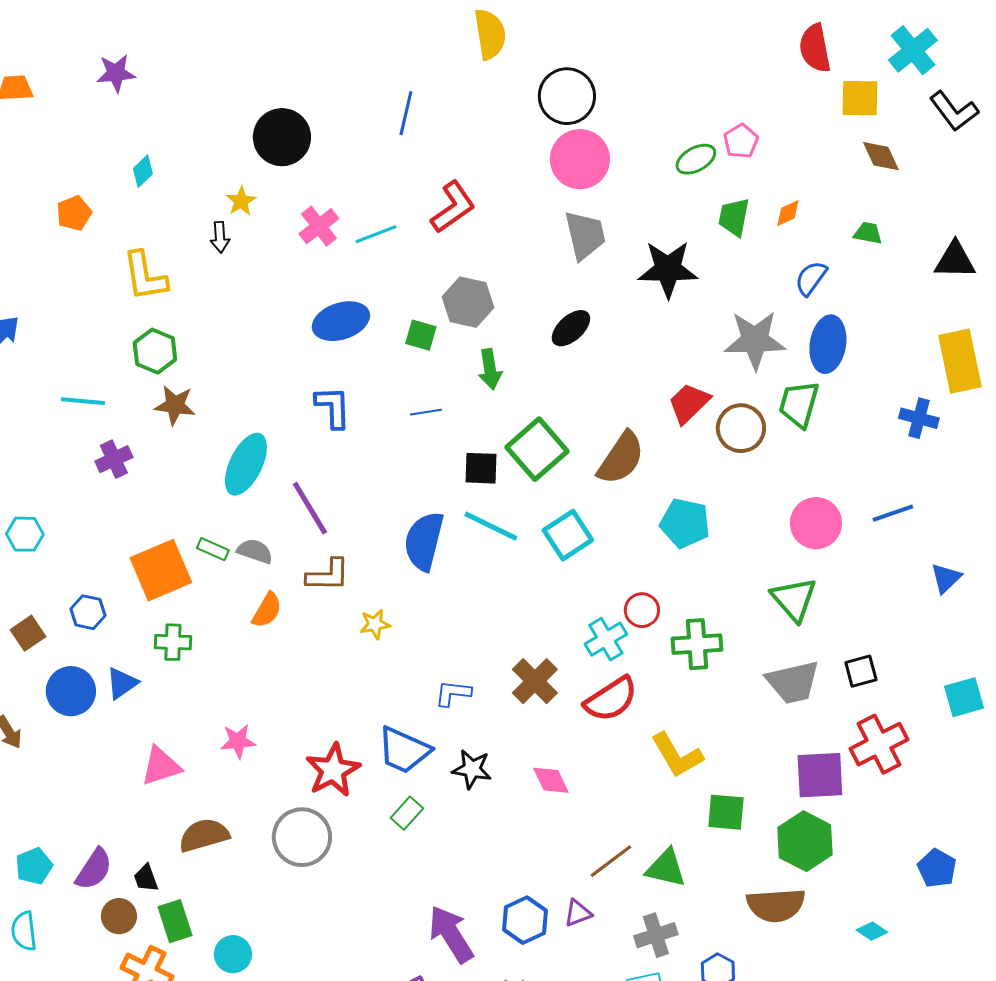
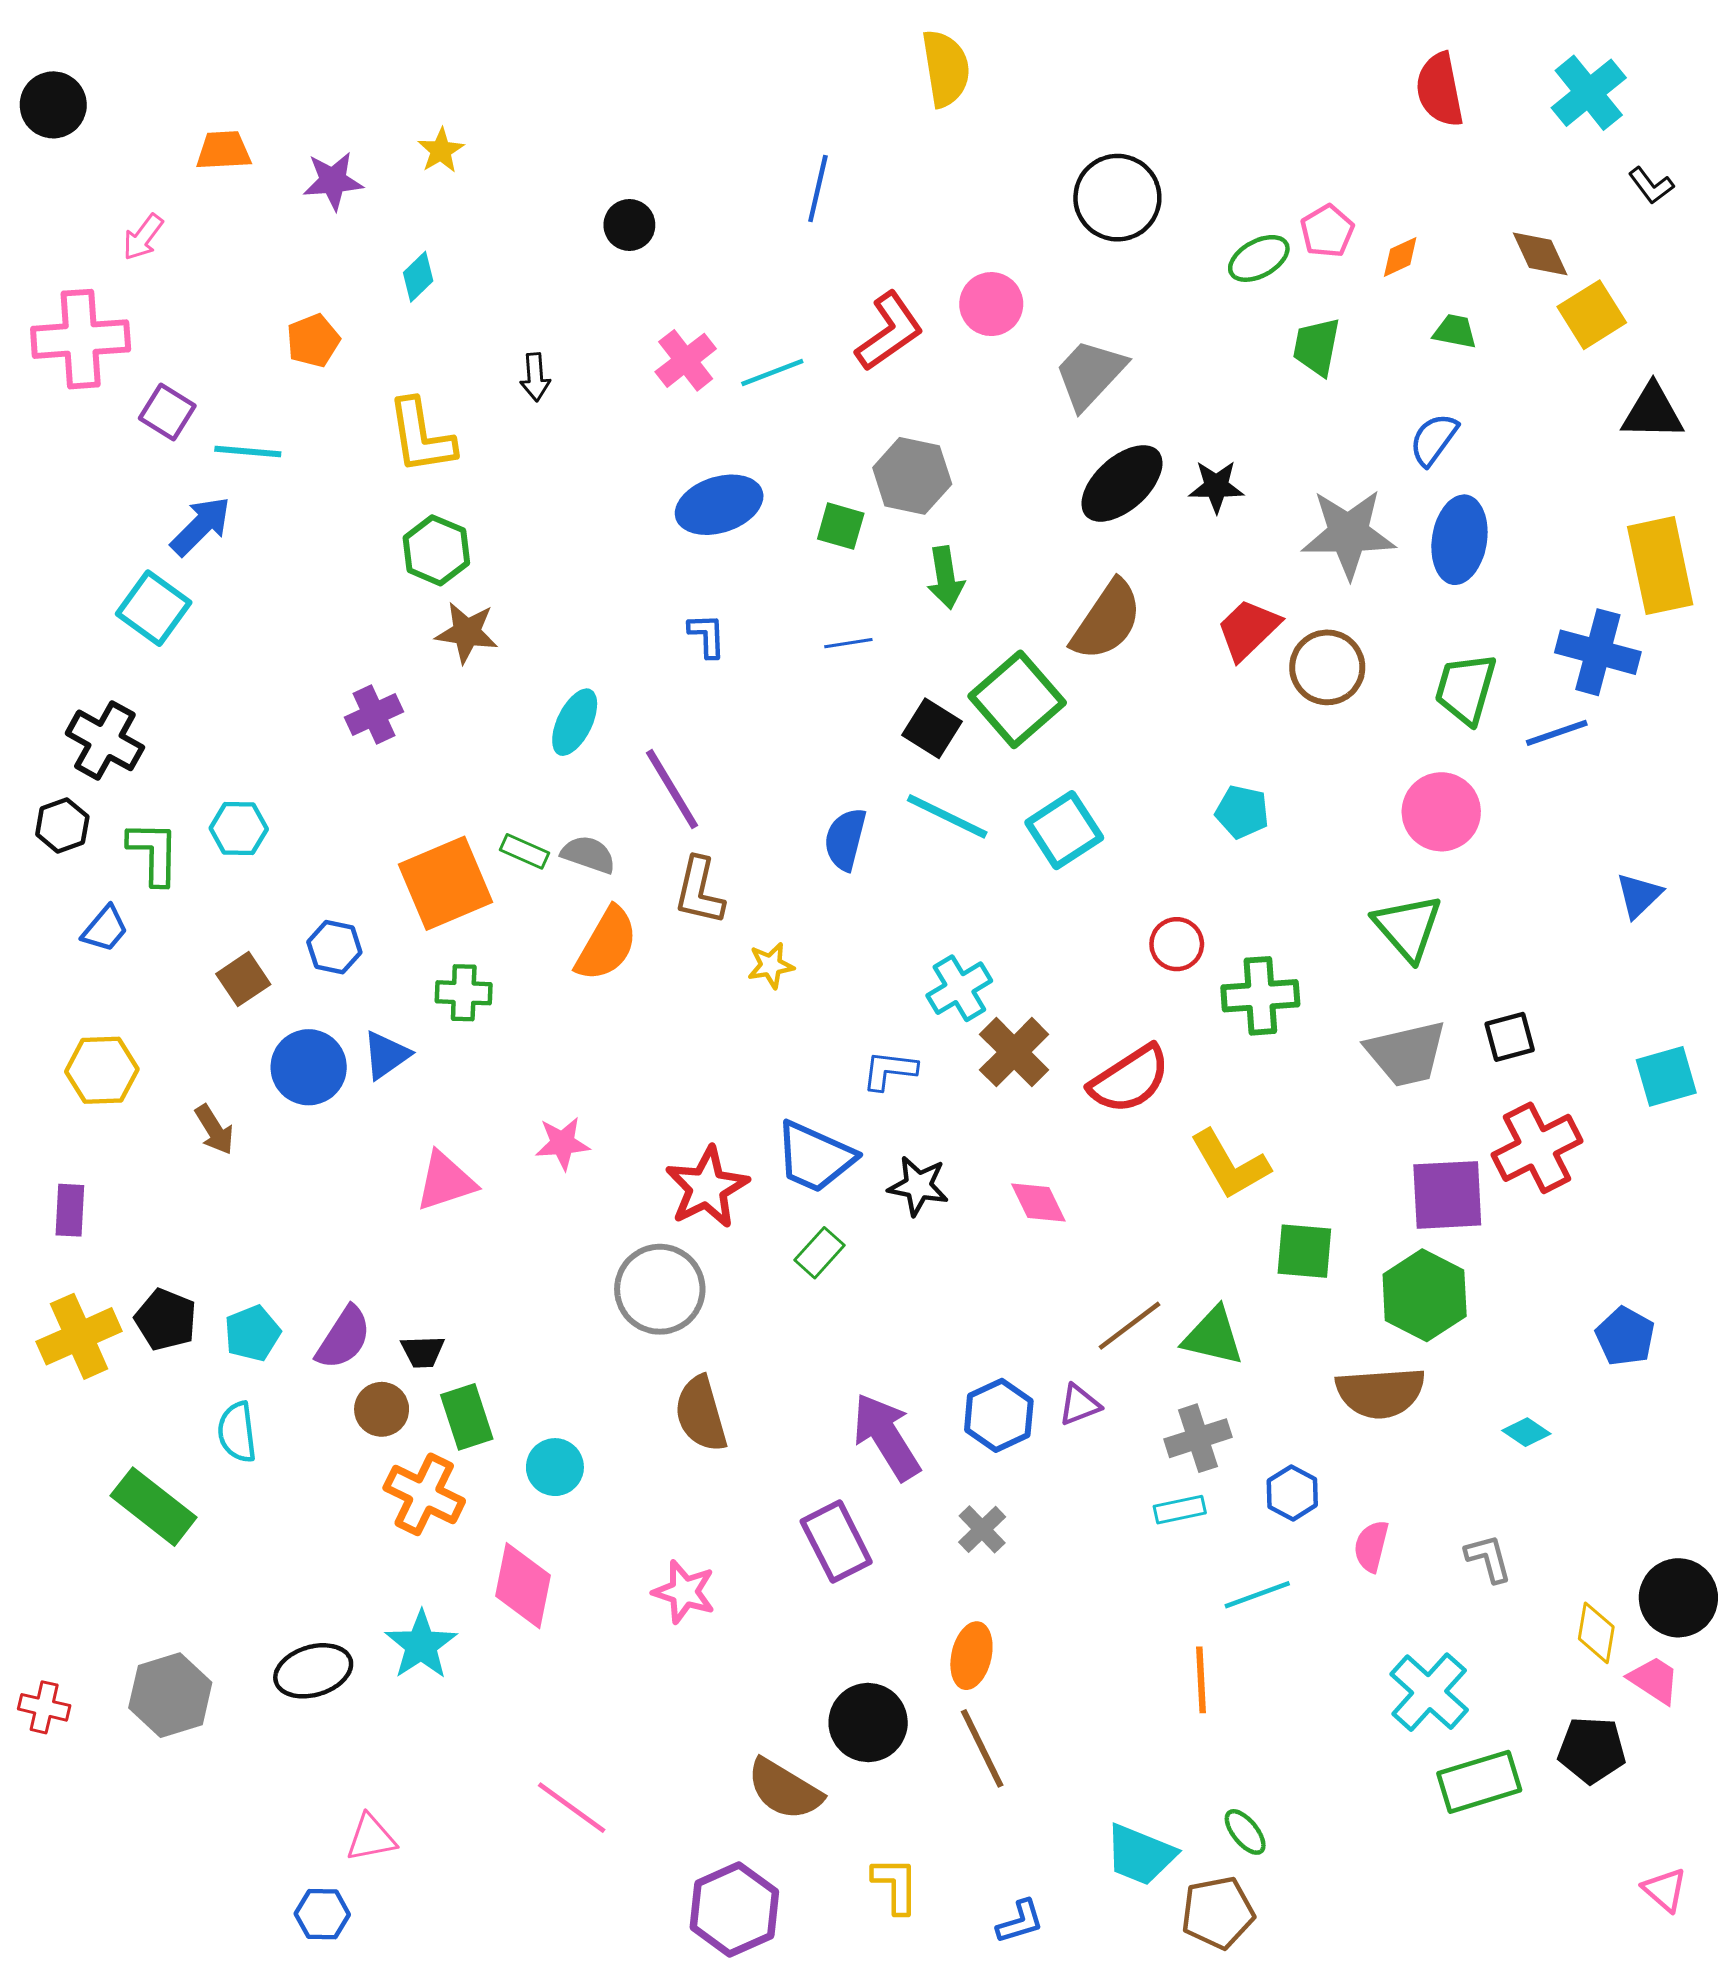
purple star: (116, 73) -> (333, 181), moved
black circle: (567, 96) -> (1117, 198), moved
yellow square: (860, 98) -> (1592, 315), moved, turned -33
black L-shape: (954, 111) -> (1651, 185), size x0.6
black circle: (282, 137) -> (629, 225), size x0.6
pink circle: (580, 159) -> (991, 304), moved, size x0.7
yellow star: (241, 201) -> (441, 151), moved
orange diamond: (788, 213) -> (1400, 257), moved
green trapezoid: (868, 233) -> (1455, 331), moved
gray trapezoid: (585, 235) -> (1090, 374), turned -124
black star: (668, 269) -> (1216, 486), moved, size x0.6
black ellipse: (571, 328) -> (1122, 483), moved, size x1.4
cyan line: (83, 401) -> (248, 452), moved
green trapezoid: (799, 404) -> (1466, 689), moved
blue L-shape: (333, 407) -> (707, 635), size x0.7
blue cross: (919, 418) -> (1598, 652), size x1.4
brown semicircle: (621, 458) -> (1107, 620), moved
cyan ellipse: (246, 464) -> (575, 722), size x0.7
black square: (481, 468) -> (932, 728), turned 30
blue line: (893, 513) -> (1557, 733), moved
cyan pentagon: (685, 523) -> (1242, 812), size x0.7
blue semicircle: (424, 541) -> (845, 839), size x0.7
brown L-shape: (328, 575) -> (699, 891), turned 102
orange semicircle: (267, 610) -> (607, 944), size x1.4
cyan cross: (606, 639) -> (959, 988), moved
brown semicircle: (204, 835) -> (701, 1414), moved, turned -90
black trapezoid: (146, 878) -> (423, 1352), turned -72

